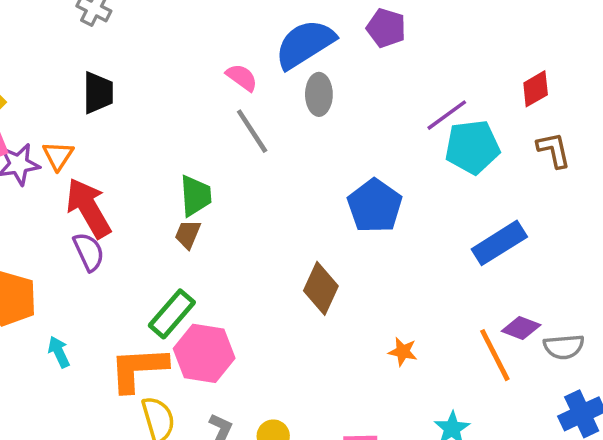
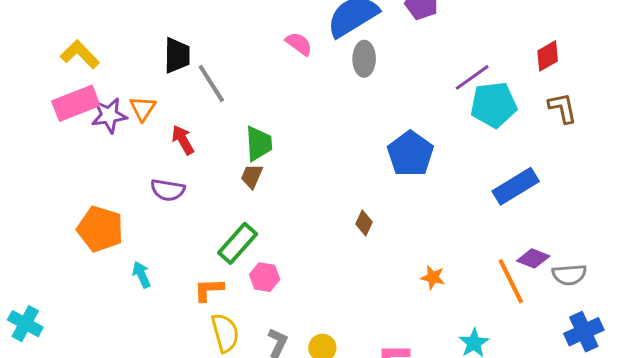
gray line: (252, 131) -> (211, 83), moved
red arrow: (89, 208) -> (183, 140), moved, size x0.6
purple semicircle: (89, 252) -> (168, 190), turned 124
brown diamond: (321, 288) -> (364, 223), size x0.6
pink hexagon: (204, 353) -> (265, 277), size x0.6
orange L-shape: (138, 369) -> (209, 290), size x0.6

